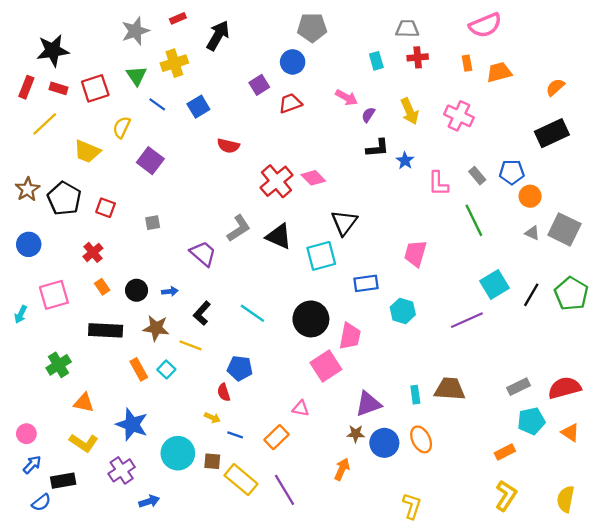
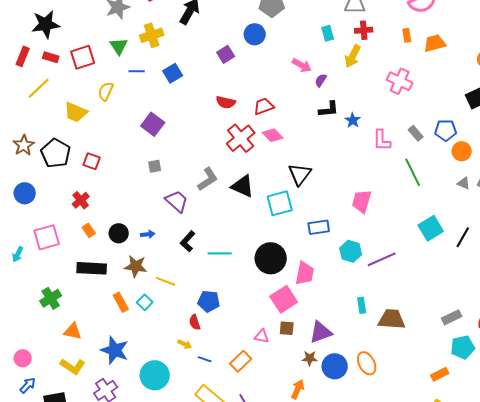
red trapezoid: (290, 103) -> (264, 106), moved
blue line: (157, 104) -> (137, 71), turned -35
yellow arrow: (410, 111) -> (353, 56), moved, turned 50
red semicircle: (228, 146) -> (226, 102), moved
purple square: (150, 161) -> (153, 124), moved
gray square: (153, 223) -> (155, 166), moved
black L-shape: (202, 313) -> (188, 241), moved
cyan line: (252, 313) -> (220, 253), turned -35
purple line: (467, 320) -> (382, 259), moved
cyan rectangle: (415, 395) -> (362, 305), moved
brown square: (212, 461) -> (287, 328), moved

